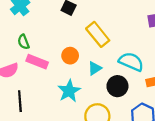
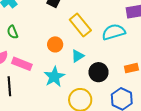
pink rectangle: (37, 62) -> (22, 64), moved
cyan semicircle: (131, 62) -> (114, 32), moved, turned -40

